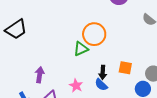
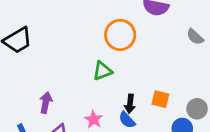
orange circle: (94, 34) -> (120, 35), moved

